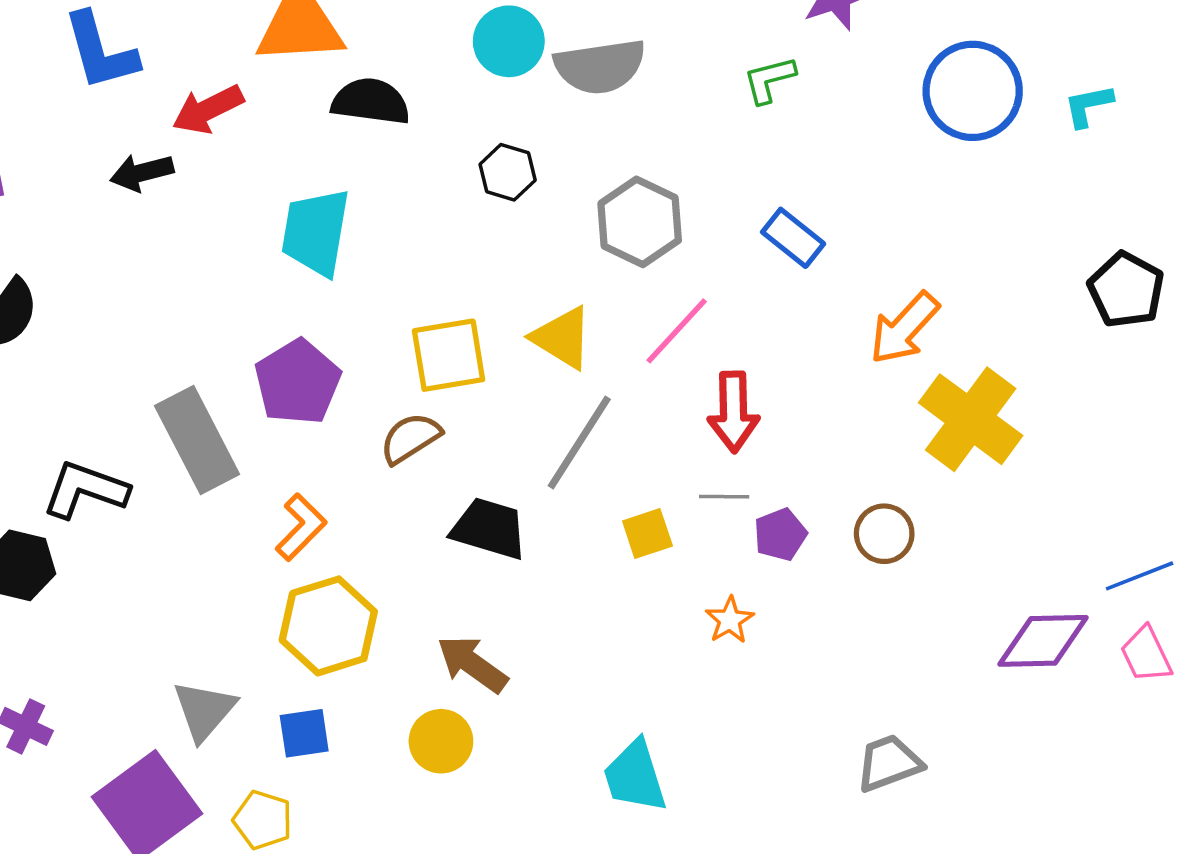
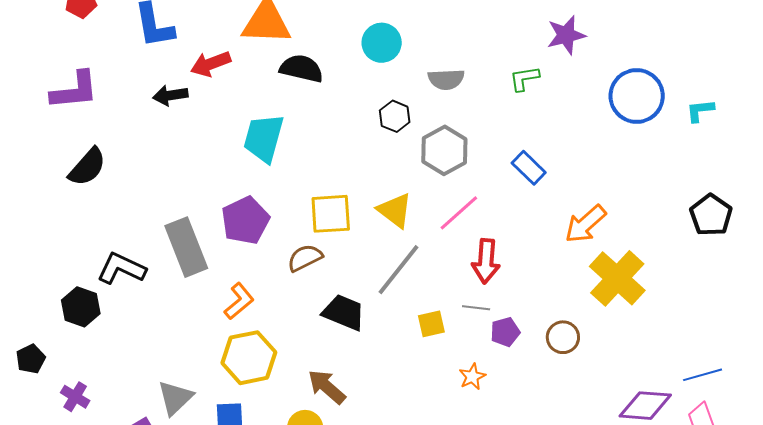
gray semicircle: (600, 66) -> (446, 79), moved, size x0.7
black hexagon: (508, 172) -> (395, 116), moved

